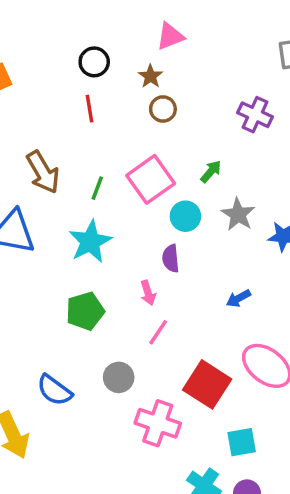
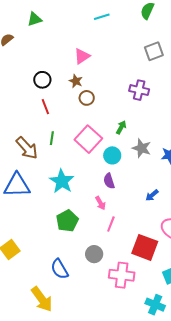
green line: (97, 188) -> (52, 138), moved
blue semicircle: (54, 390) -> (60, 269), turned 35

